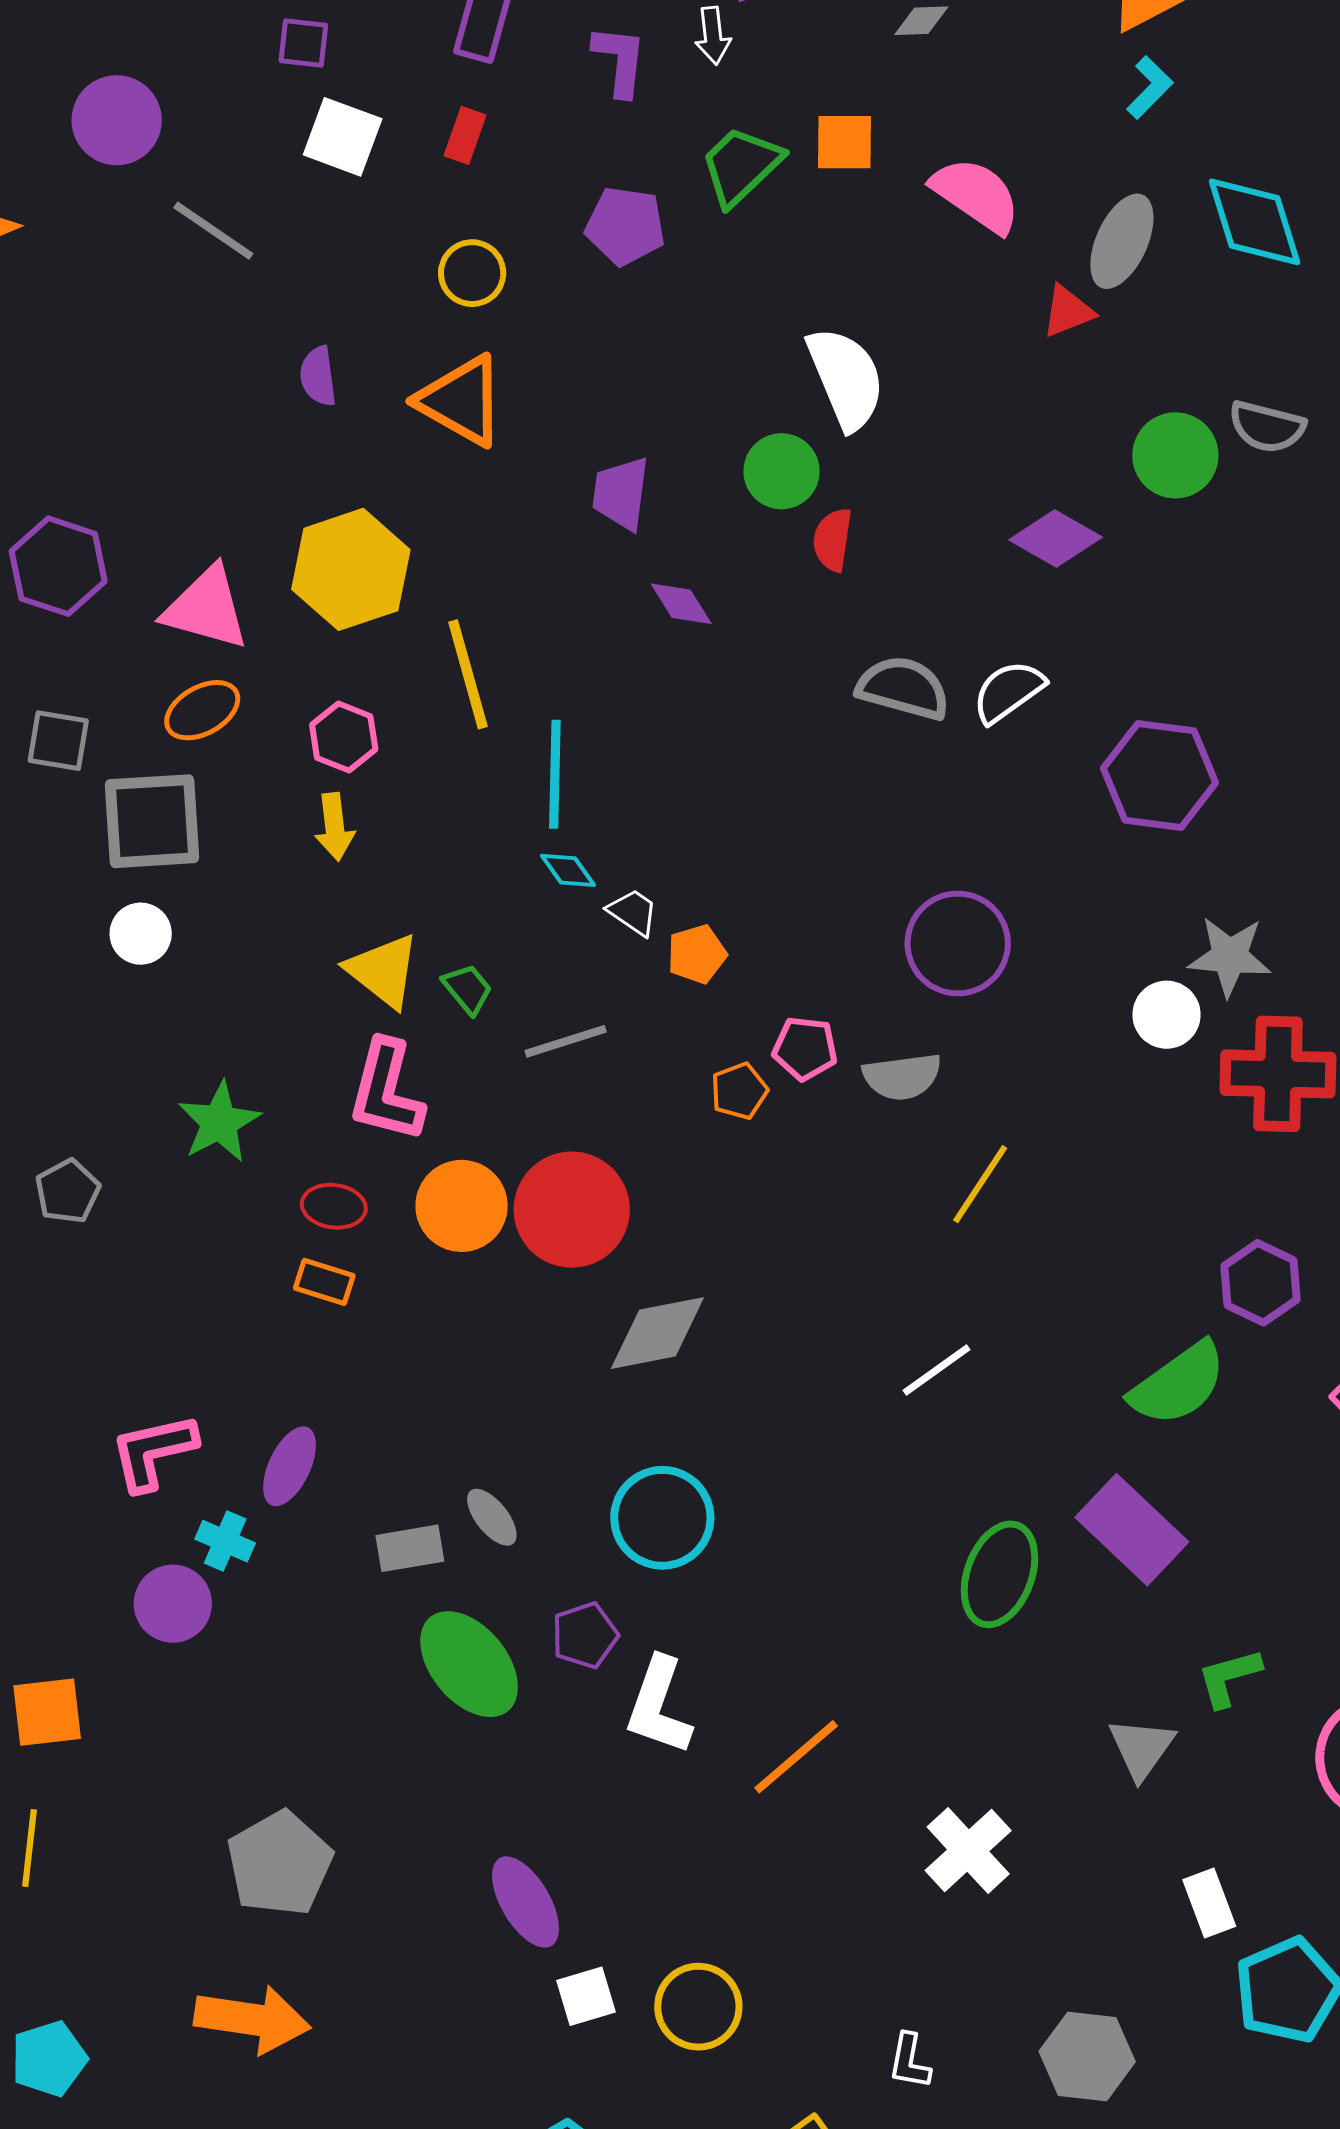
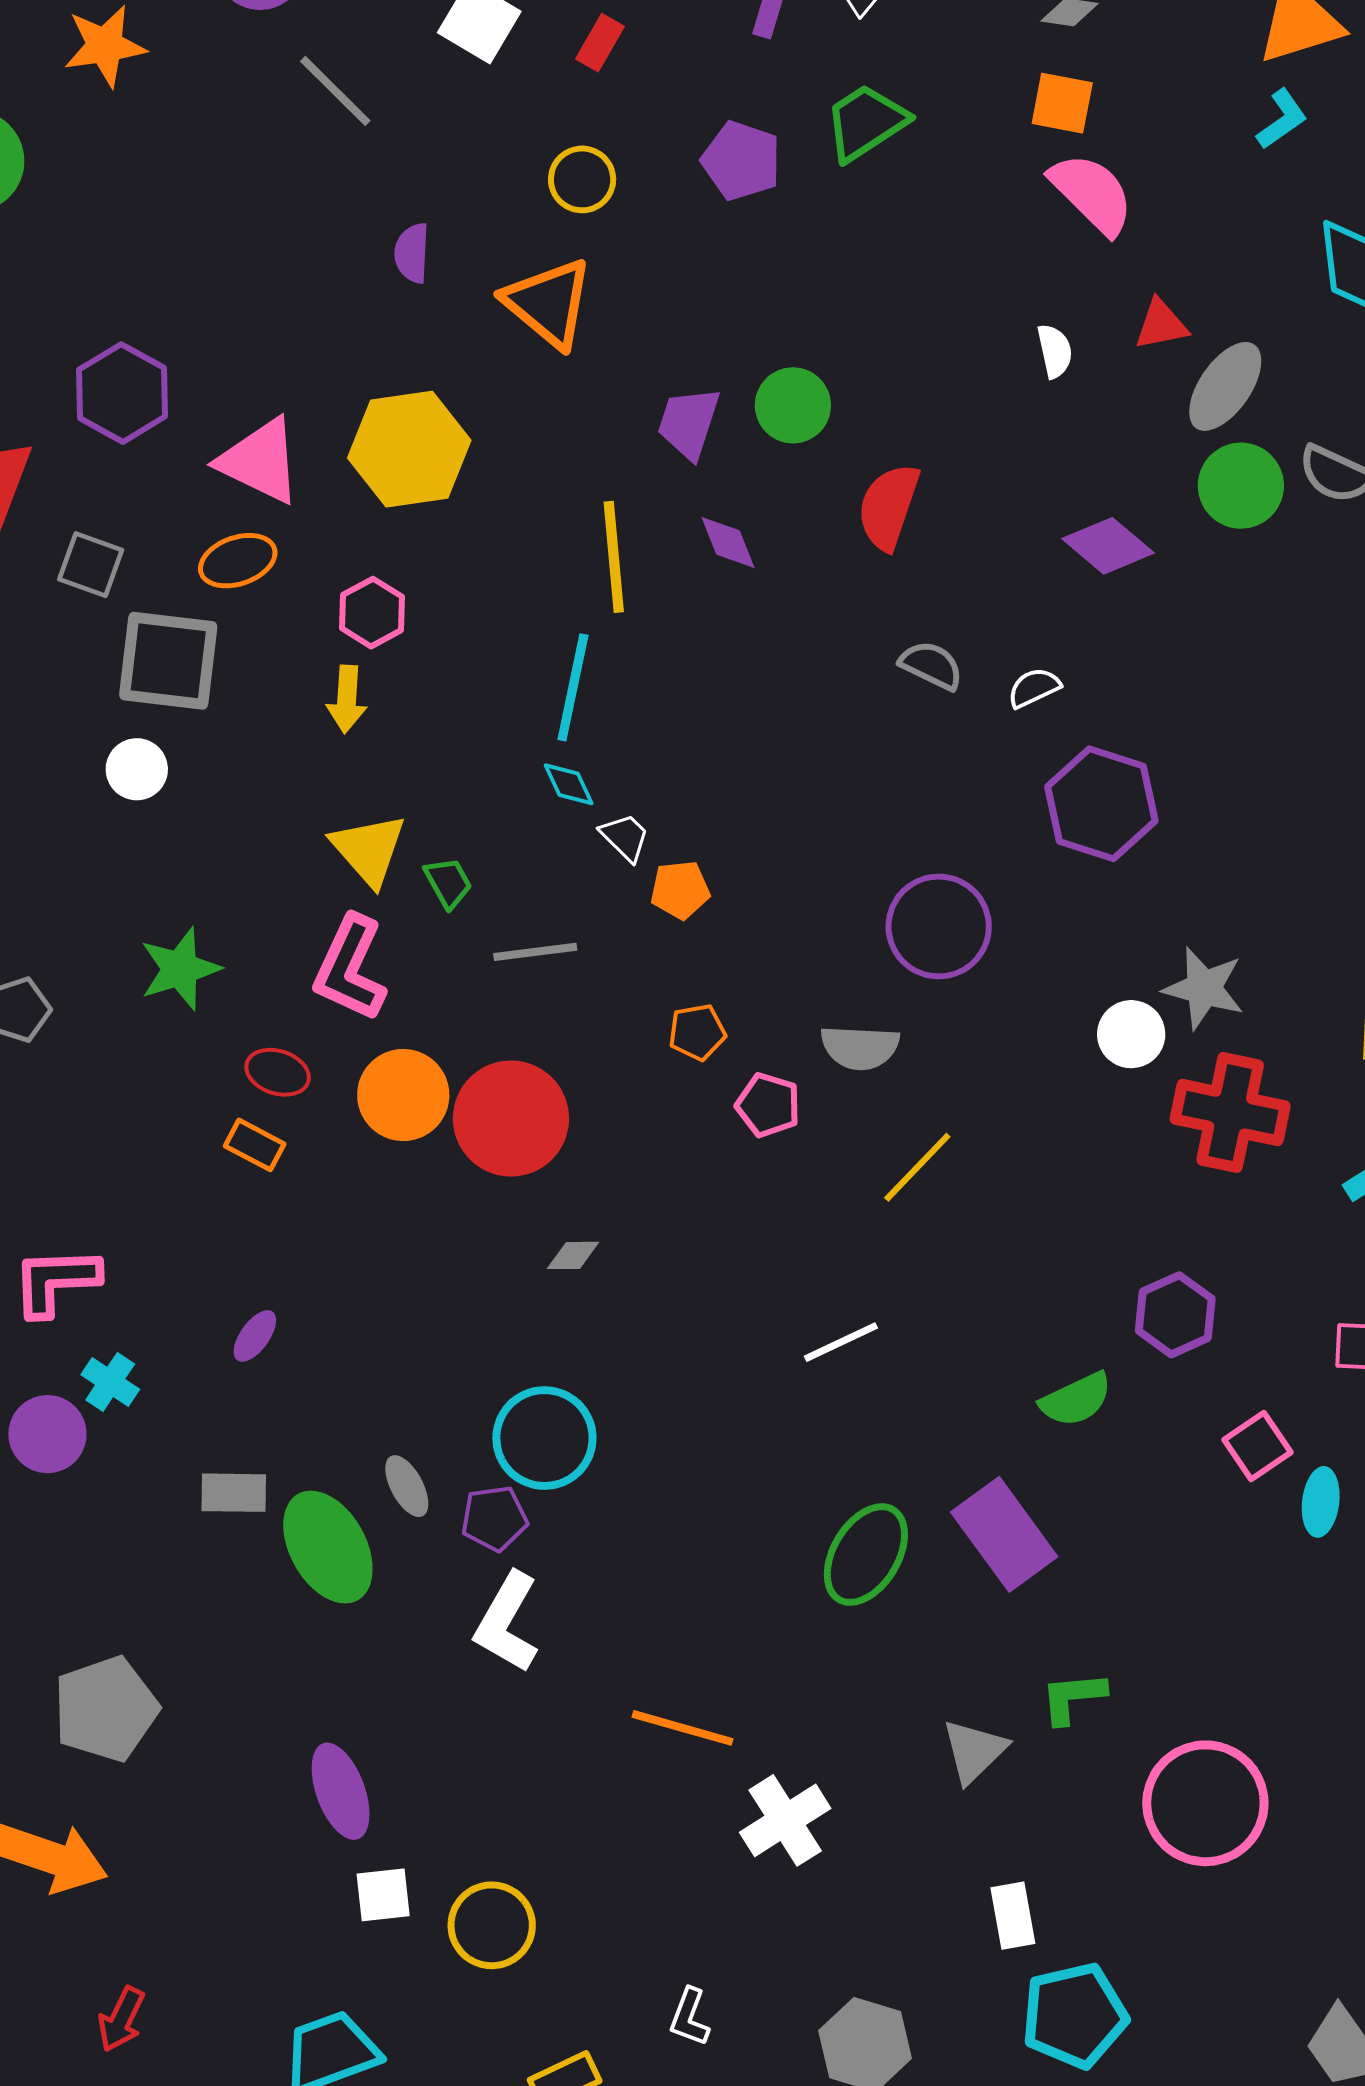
orange square: (844, 142) -> (1062, 103), moved
gray ellipse: (1122, 241) -> (1225, 386), moved
white semicircle: (846, 378) -> (1055, 351), moved, size x0.5
green circle: (781, 471) -> (793, 405), moved
red semicircle: (833, 540) -> (889, 507), size x1.4
yellow line: (468, 674) -> (614, 557), moved
gray semicircle: (903, 688) -> (931, 665), size x0.7
white semicircle: (1008, 692) -> (1034, 688), size x0.7
purple hexagon: (1160, 775) -> (1101, 804), moved
pink pentagon: (805, 1048) -> (768, 1105), moved
gray diamond: (657, 1333) -> (573, 1255), size x0.5
green semicircle: (1178, 1384) -> (1076, 1399), size x0.7
purple ellipse: (290, 1466) -> (255, 1336), moved, size x0.7
gray ellipse: (492, 1517) -> (407, 1486), moved
gray rectangle: (410, 1548) -> (234, 1493), moved
purple pentagon: (585, 1635) -> (494, 1518), moved
orange line: (796, 1757) -> (682, 1728), moved, turned 46

